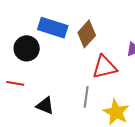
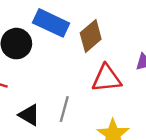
gray line: (86, 97) -> (64, 109), moved

